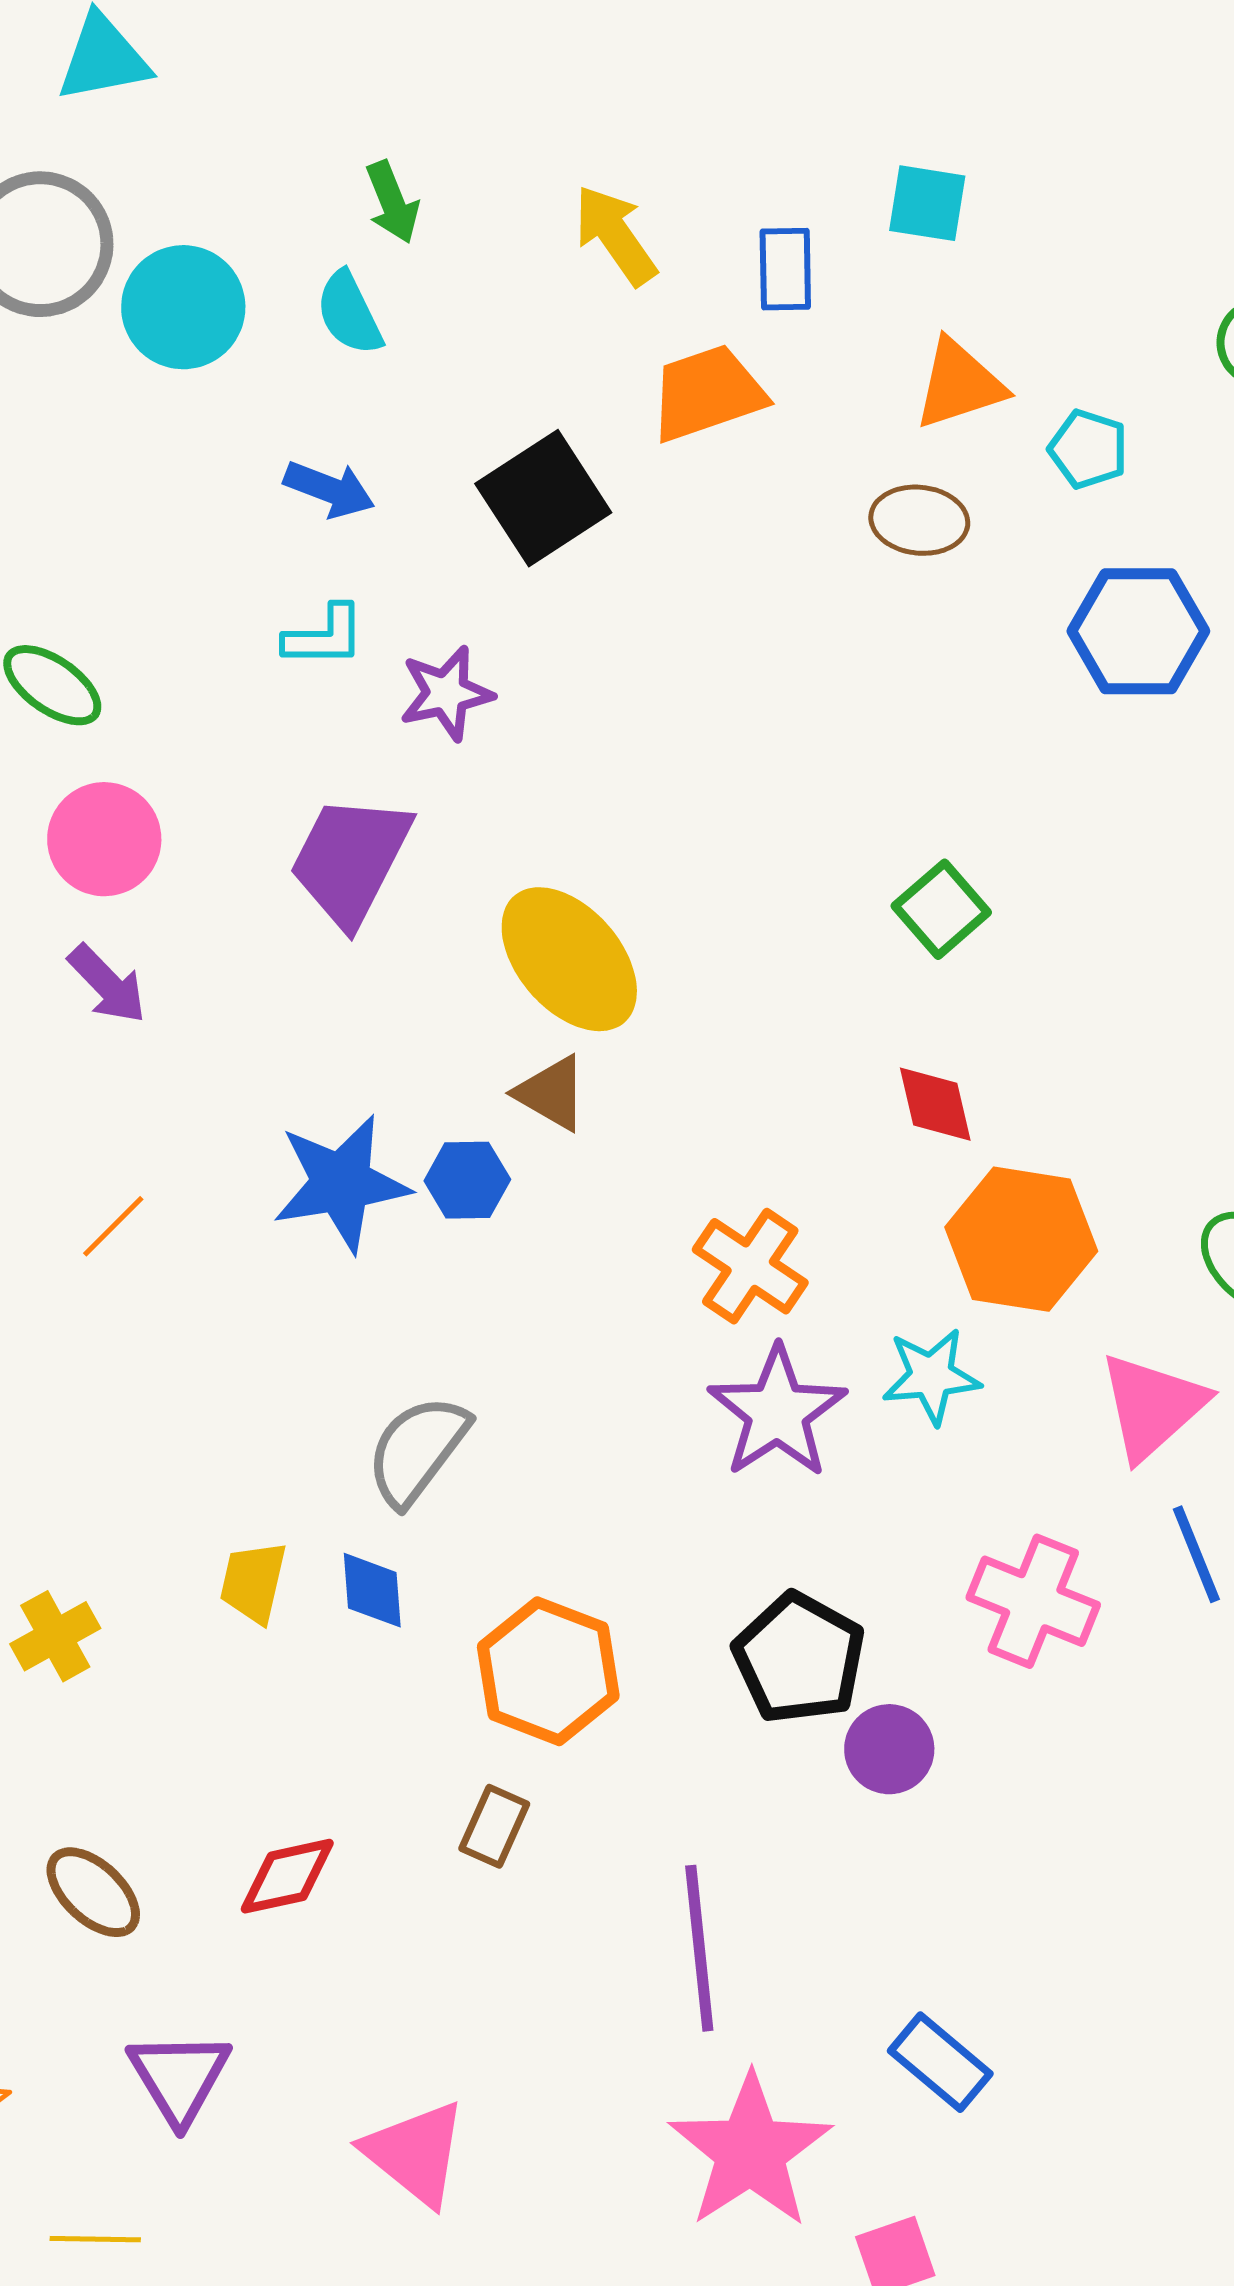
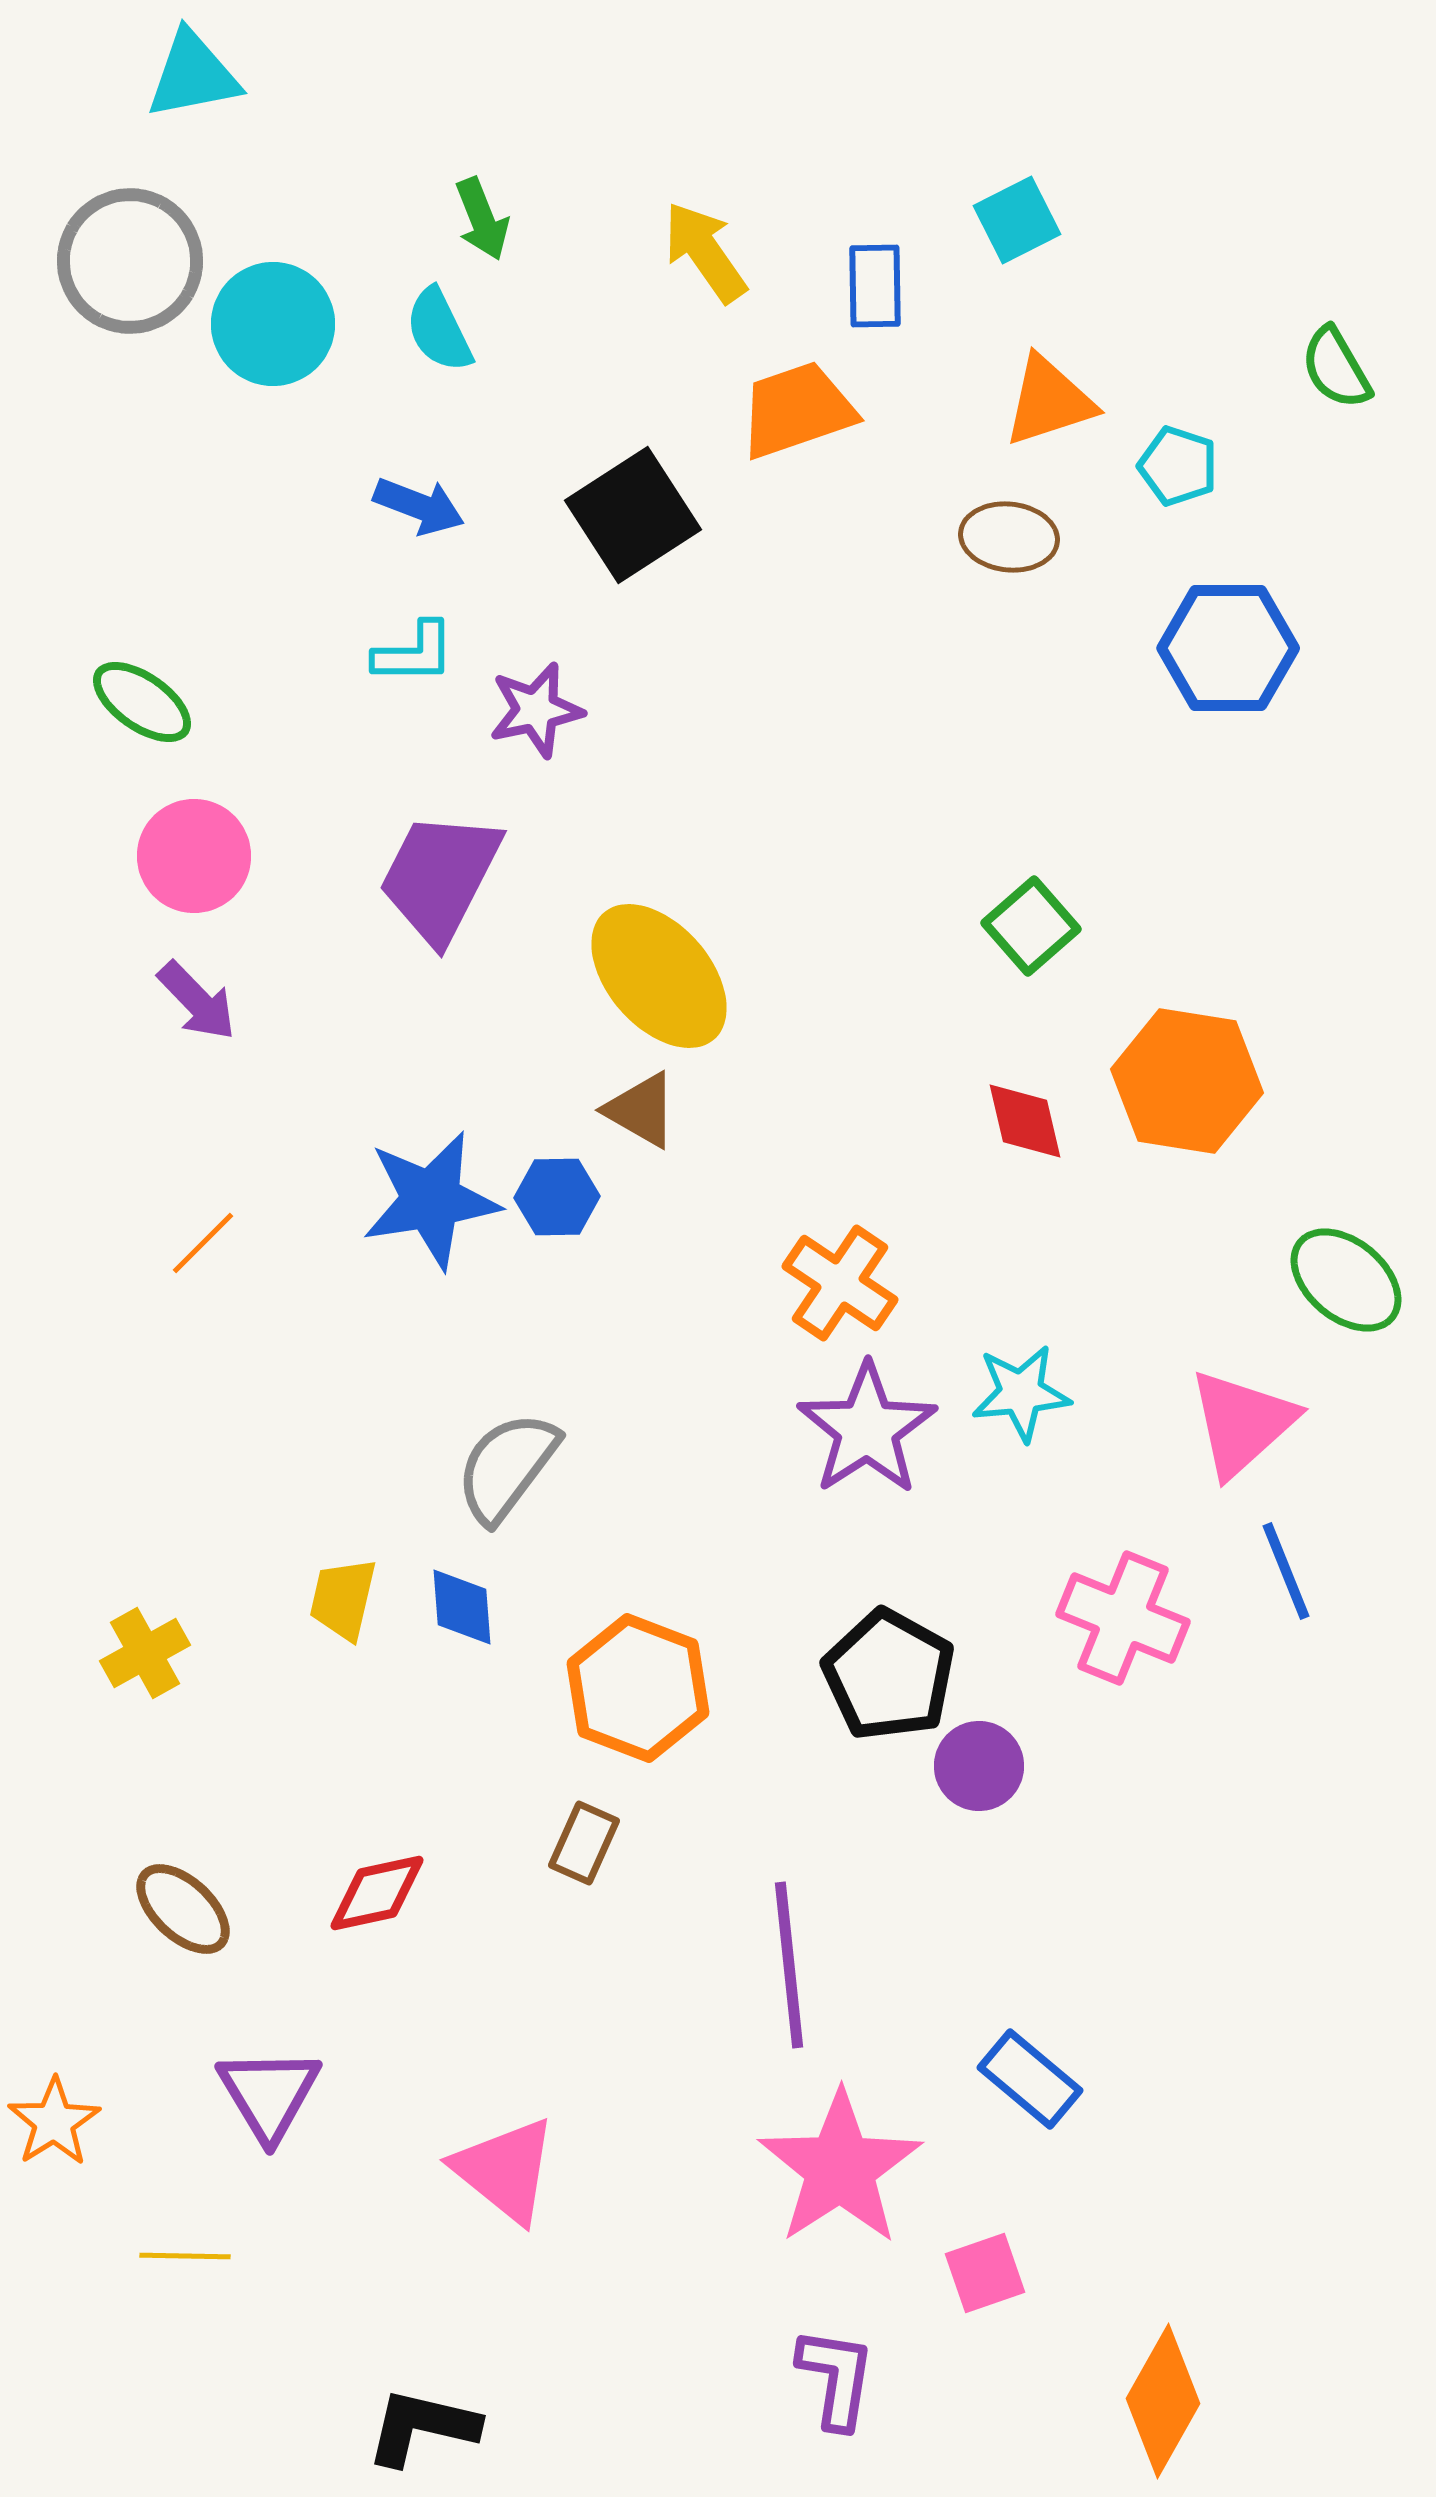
cyan square: (927, 203) -> (1017, 220), turned -36
orange hexagon: (1021, 1239) -> (1187, 1081), moved

